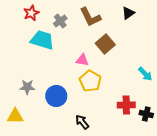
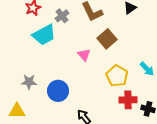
cyan trapezoid: (42, 40) -> (44, 35), turned 135
pink triangle: (82, 60) -> (84, 55), turned 40
yellow pentagon: (90, 81) -> (117, 76), moved

